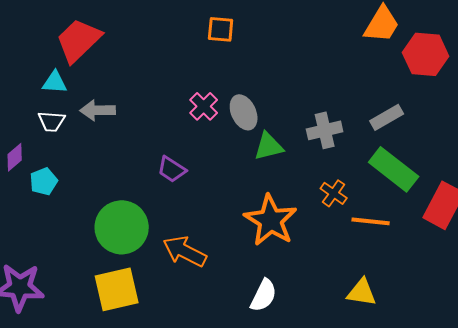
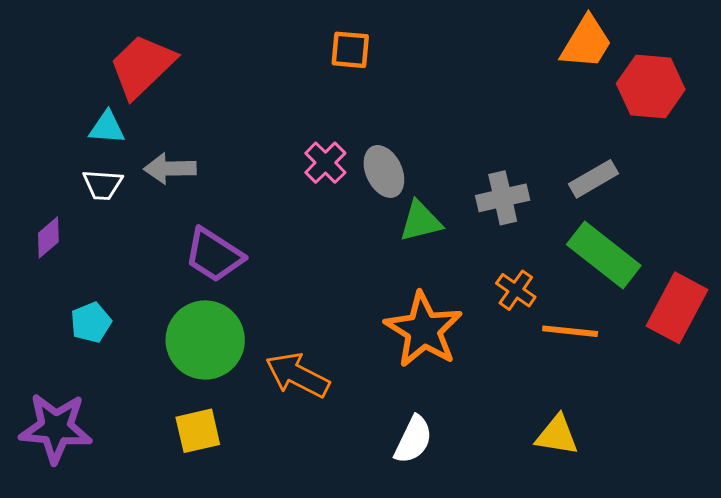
purple trapezoid: (172, 169) -> (214, 255), moved, size x1.4
cyan pentagon: (44, 181) -> (91, 322), moved
yellow square: (117, 289) -> (198, 431), size x0.7

